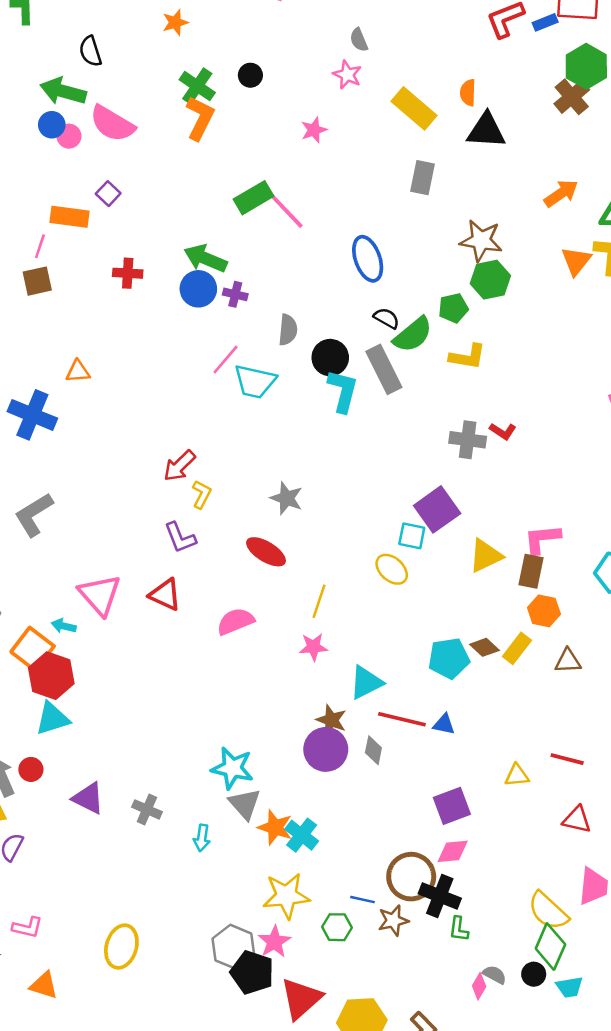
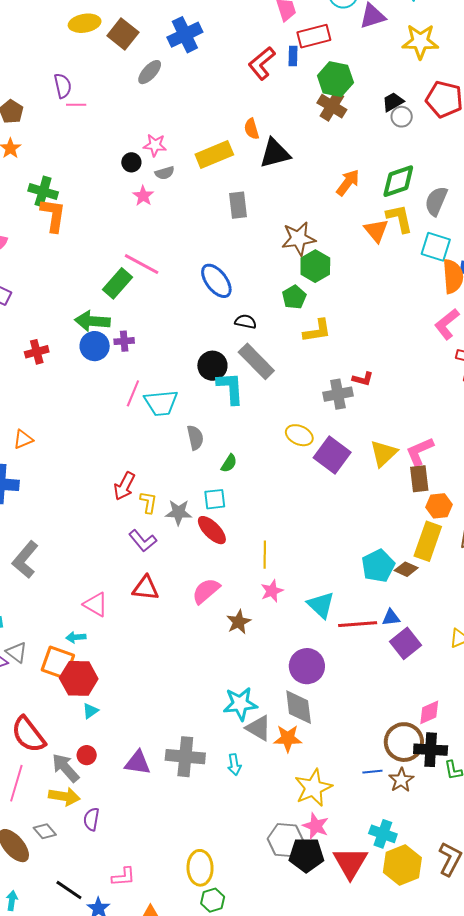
blue rectangle: (545, 22) -> (293, 56), turned -48
gray semicircle: (359, 40) -> (165, 173), moved, turned -66
black circle: (250, 75) -> (131, 162), moved
yellow rectangle: (414, 108) -> (214, 154), turned -45
green rectangle: (253, 198) -> (117, 283), moved
gray semicircle: (288, 330) -> (195, 438), moved
green semicircle: (413, 335) -> (229, 463), moved, size x0.6
gray star: (287, 498) -> (178, 512), moved
cyan square: (412, 536) -> (215, 499), moved
red ellipse: (266, 552) -> (212, 530), turned 32
yellow triangle: (486, 556) -> (383, 453), moved
yellow ellipse: (392, 569) -> (299, 435), moved
pink triangle: (100, 595) -> (96, 605), size x0.7
brown diamond: (484, 647) -> (406, 569), moved
yellow rectangle: (517, 648) -> (428, 541), size x1.5
cyan triangle: (366, 682) -> (321, 605), turned -32
cyan triangle: (52, 719) -> (90, 711), size x0.6
brown star: (331, 720) -> (239, 622), moved, turned -30
gray diamond: (373, 750) -> (299, 707), moved, size x1.6
purple square: (452, 806) -> (405, 643), moved
gray cross: (147, 809) -> (185, 757), size x1.6
cyan cross: (302, 835) -> (383, 834), moved
green hexagon: (337, 927) -> (213, 900), moved

